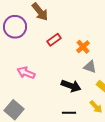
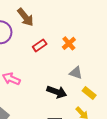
orange cross: (83, 47) -> (69, 43), moved

